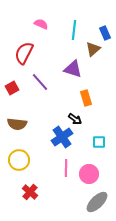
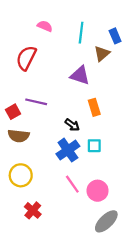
purple line: (40, 82) -> (36, 102), moved, turned -36
red square: (12, 88) -> (13, 112), moved
black arrow: (75, 119) -> (72, 125), moved
cyan square: (99, 142) -> (94, 146), moved
pink line: (66, 168) -> (72, 184), turned -36

